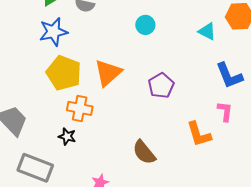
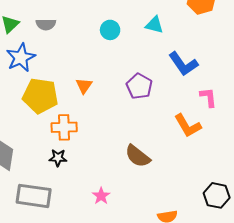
cyan triangle: (207, 31) -> (154, 25), moved
orange triangle: (108, 73) -> (84, 86), size x0.6
blue L-shape: (229, 76) -> (183, 64), moved

